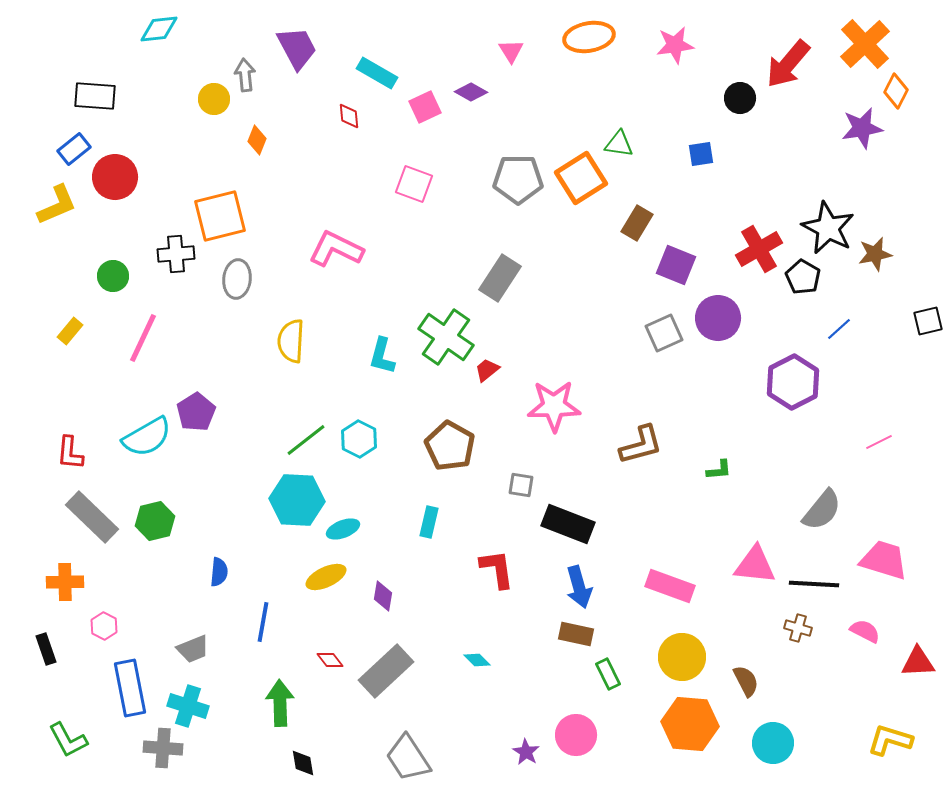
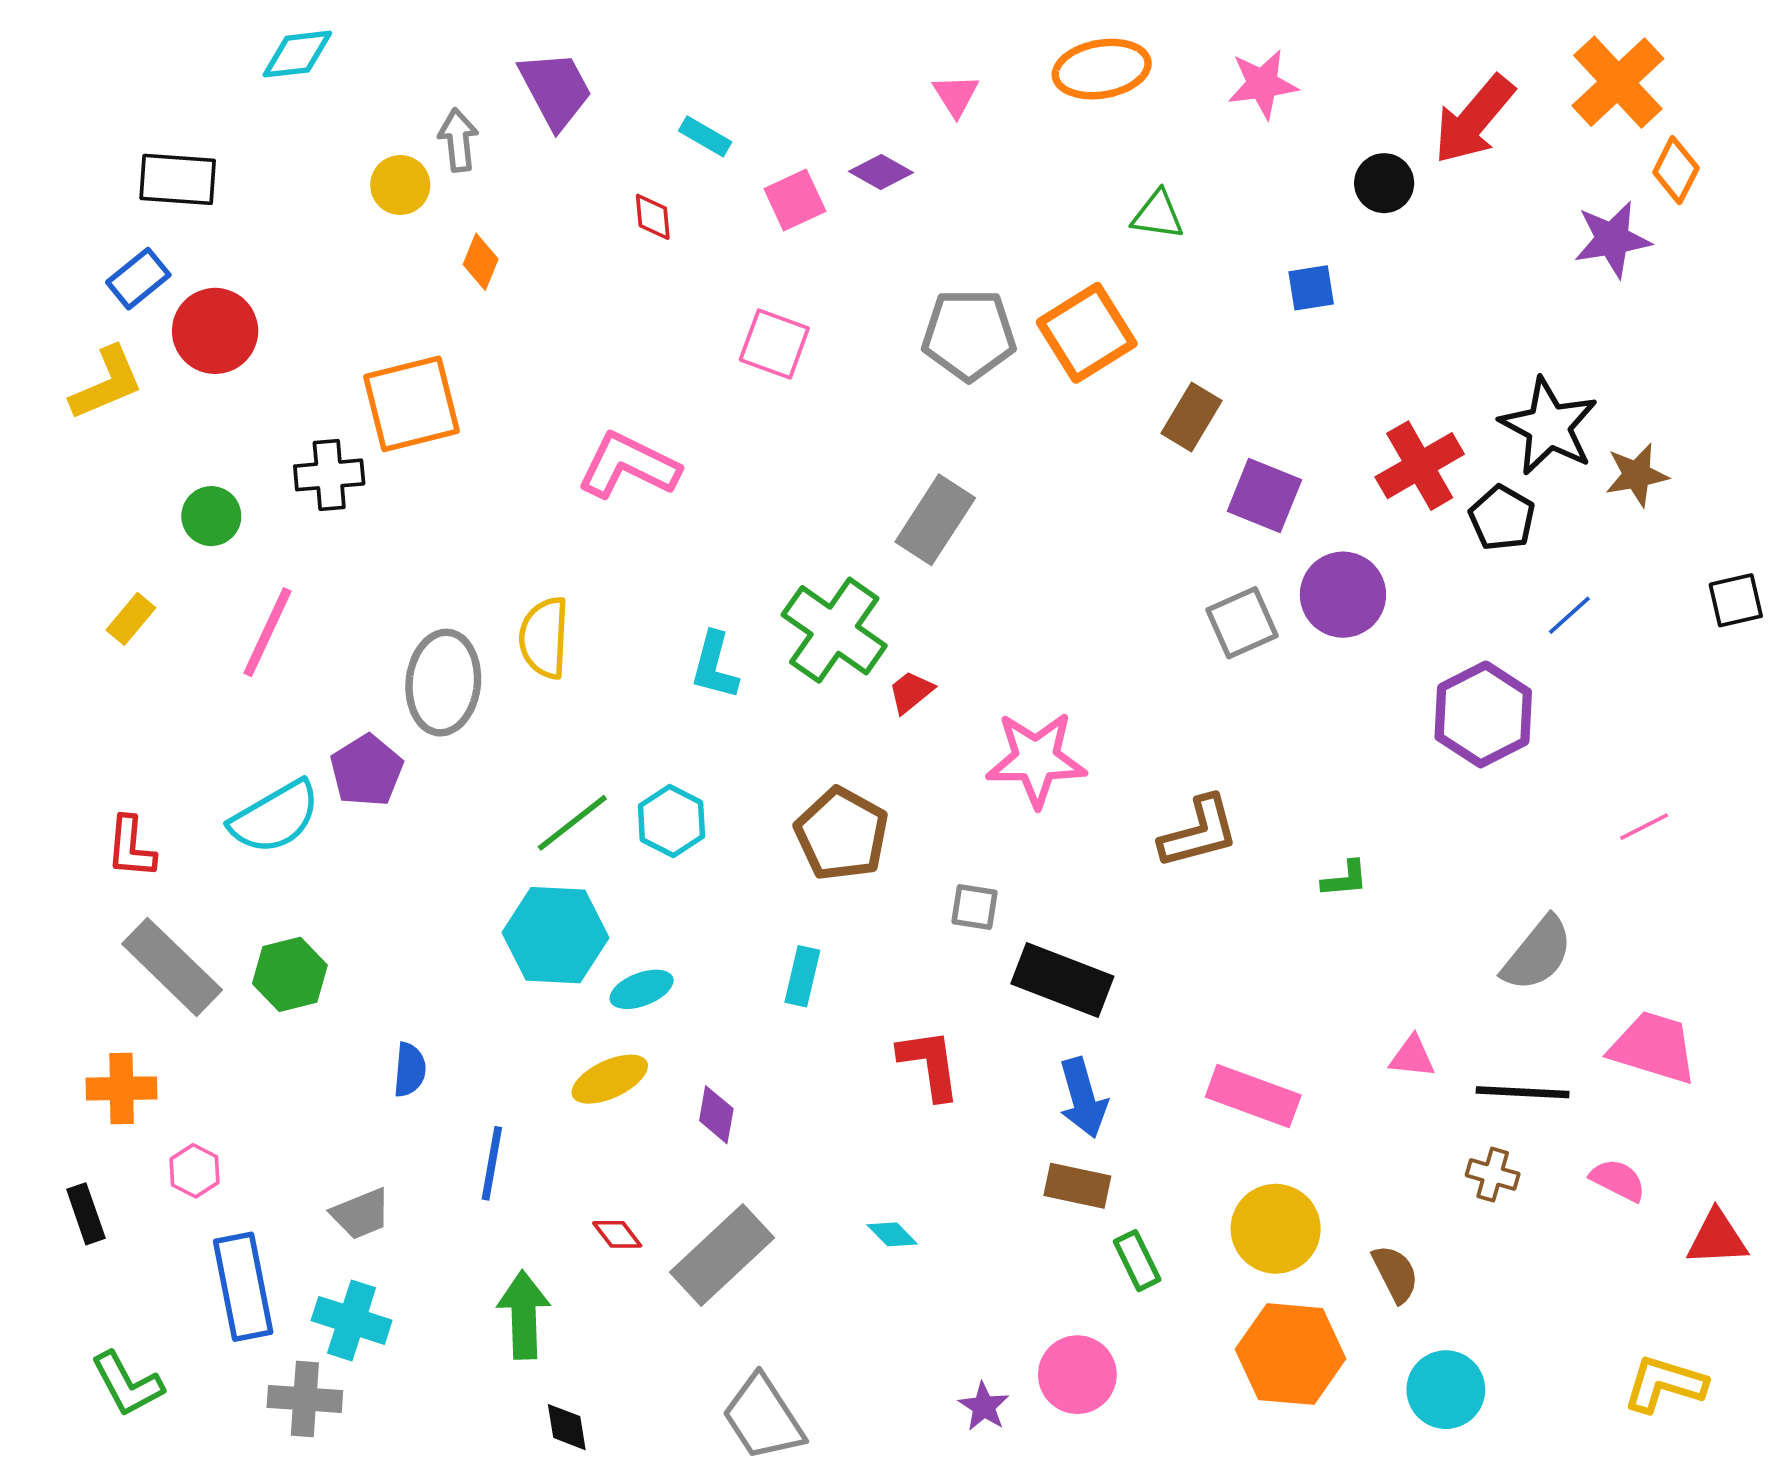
cyan rectangle: (377, 73) -> (705, 136), size x0.7
green triangle: (619, 144) -> (1158, 215), moved
gray ellipse: (237, 279) -> (443, 683), moved, size x1.4
pink triangle: (755, 565) -> (1412, 1057), size x0.6

